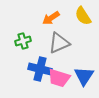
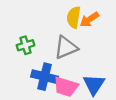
yellow semicircle: (83, 16) -> (74, 17), moved, turned 42
orange arrow: (51, 18) -> (89, 20), moved

